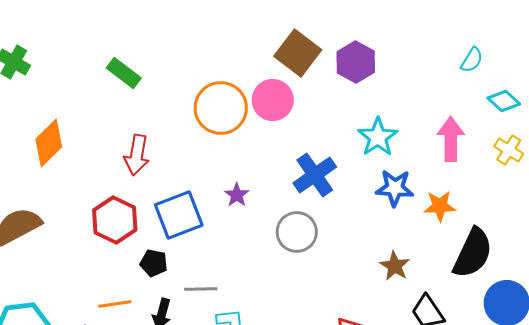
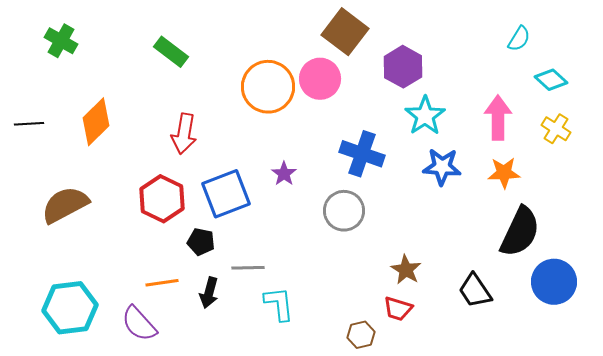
purple hexagon: (356, 62) -> (403, 67), moved
blue cross: (315, 175) -> (362, 154), turned -36
orange star: (440, 206) -> (504, 173), moved
brown star: (395, 266) -> (406, 270), moved

